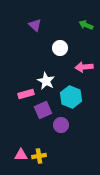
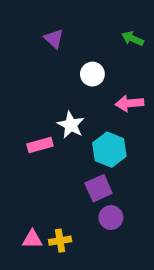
purple square: (43, 110) -> (99, 188), moved
purple circle: (61, 125) -> (111, 218), moved

